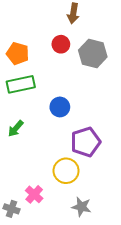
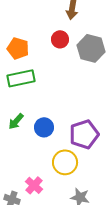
blue circle: (60, 107) -> (44, 127), moved

